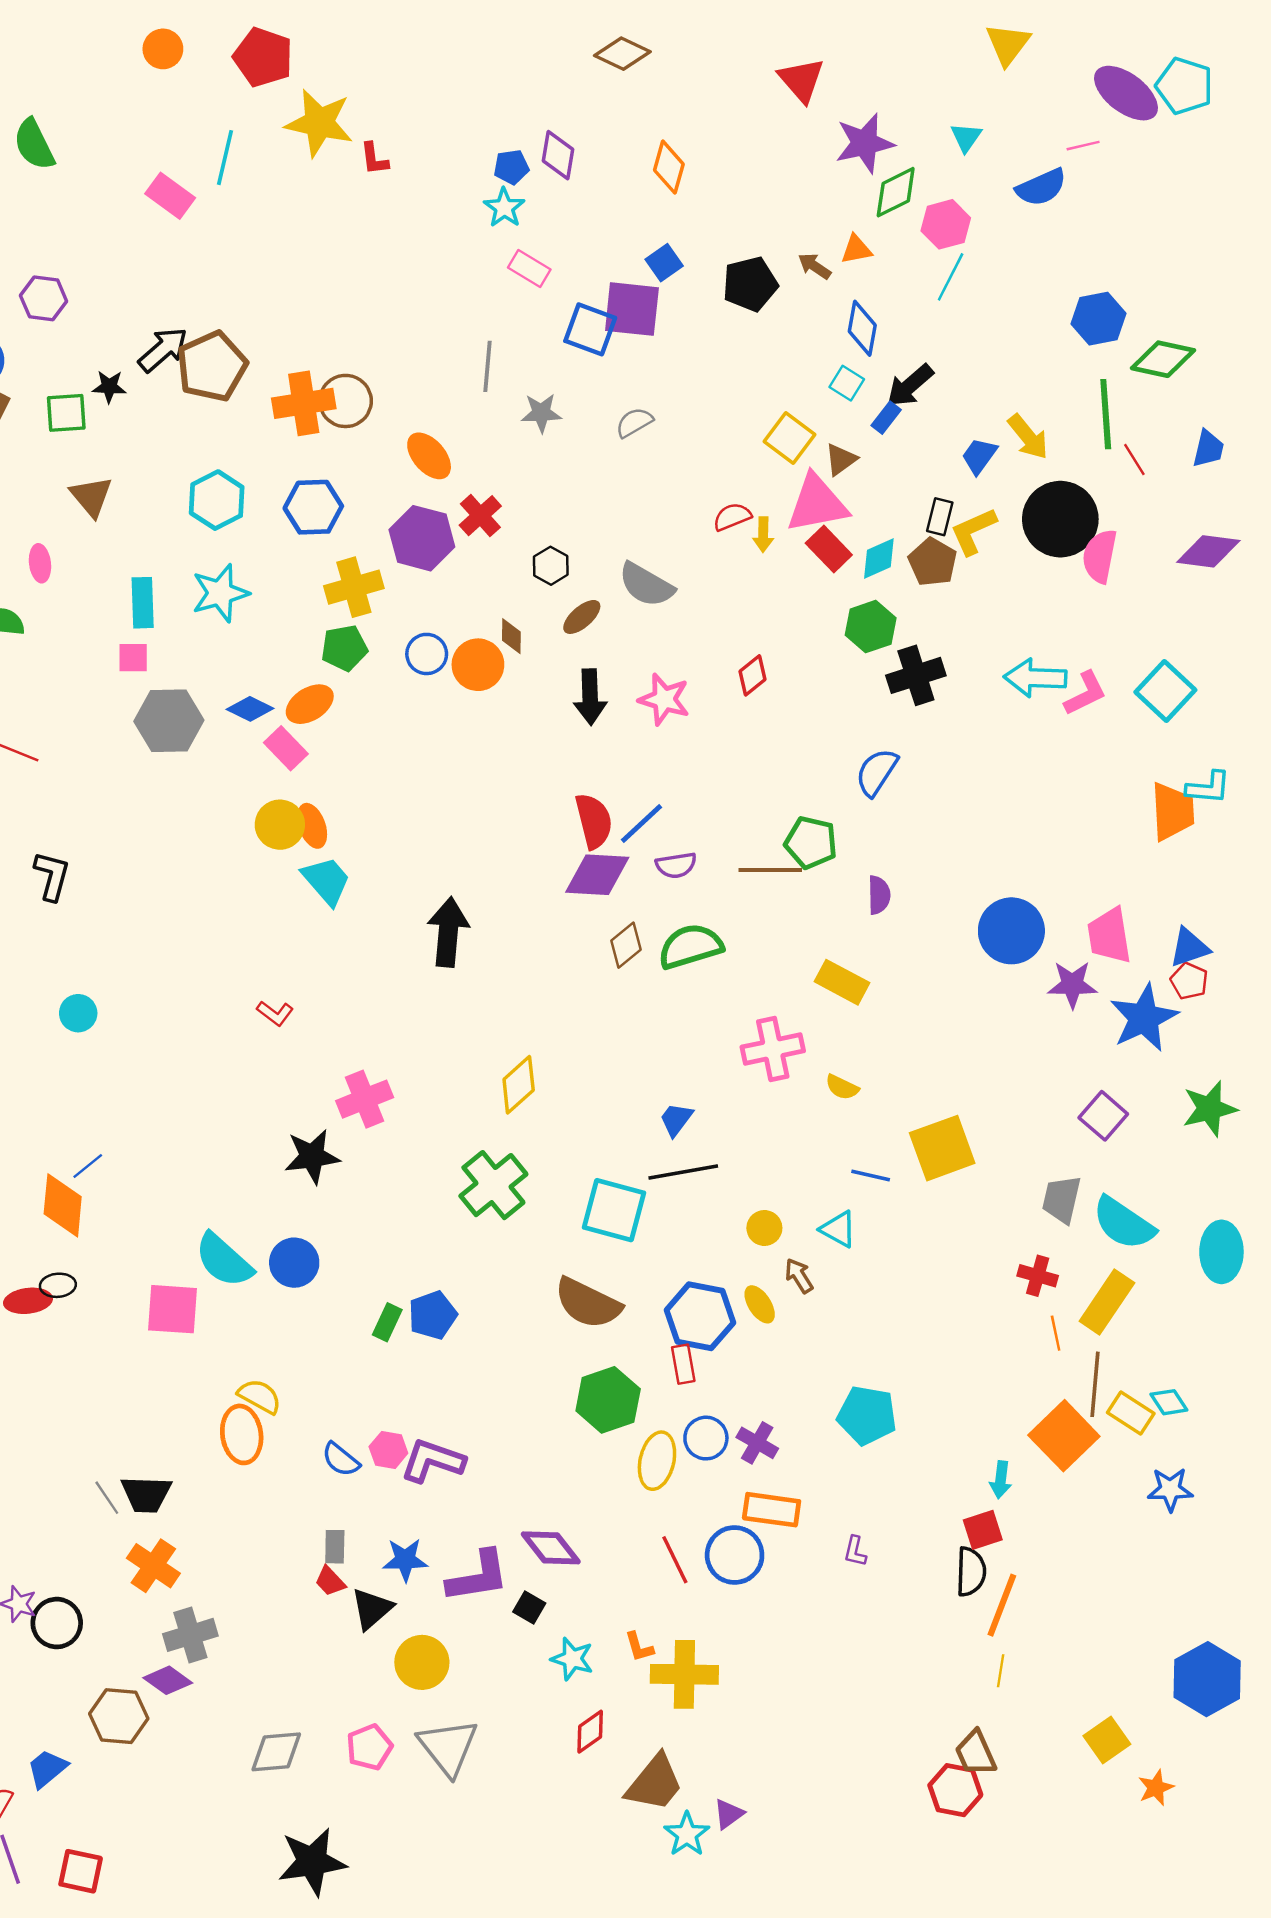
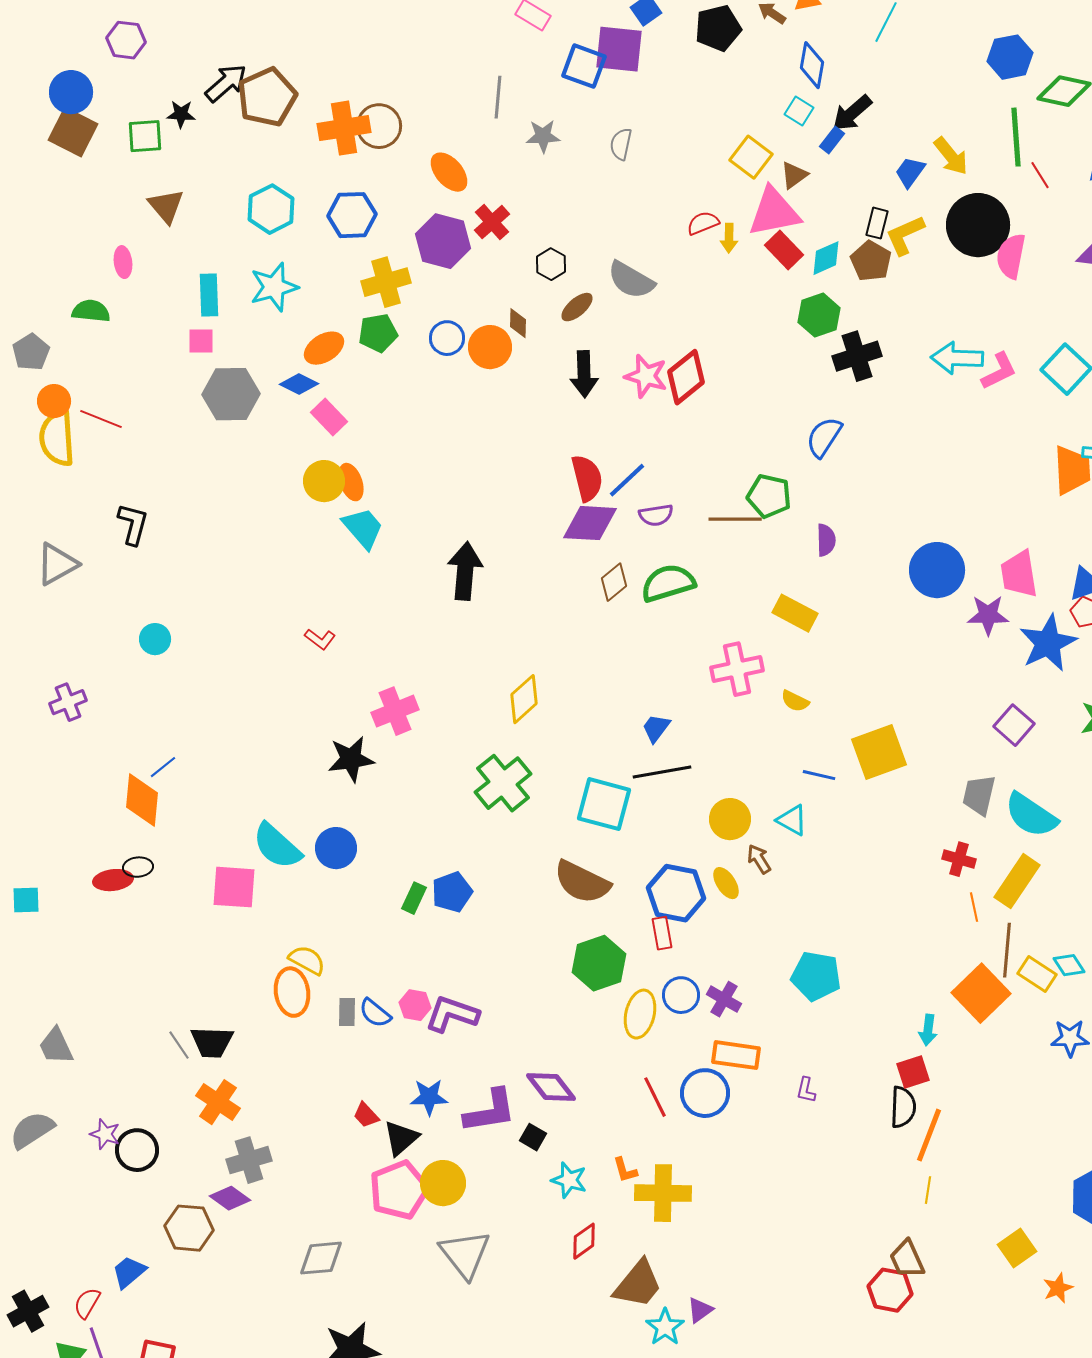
gray semicircle: (634, 422) -> (621, 144), turned -48
red diamond: (752, 675) -> (686, 377), moved, size x1.6
orange ellipse: (310, 704) -> (324, 348), moved
yellow circle: (764, 1228) -> (730, 819), size x1.4
gray rectangle: (335, 1547) -> (347, 1012), moved
pink pentagon: (369, 1747) -> (399, 1190), moved, size x1.5

